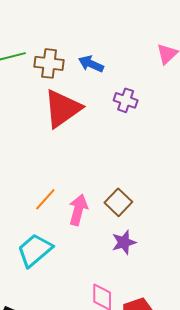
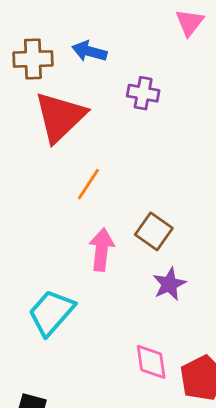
orange line: (45, 199) -> (88, 184), moved

